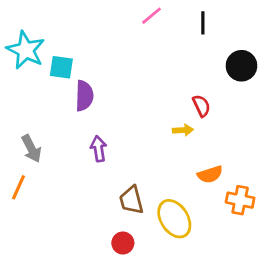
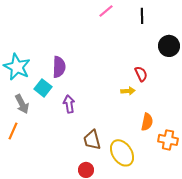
cyan star: (26, 50) -> (17, 67), moved
cyan square: (61, 67) -> (43, 88), moved, turned 30
orange semicircle: (210, 174) -> (147, 122), turned -60

